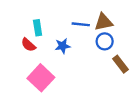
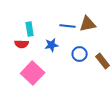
blue circle: (105, 41) -> (80, 54), moved
red semicircle: (28, 45) -> (22, 44), turned -40

